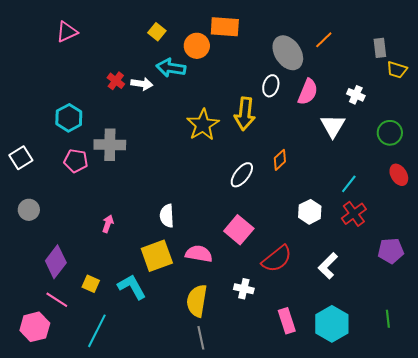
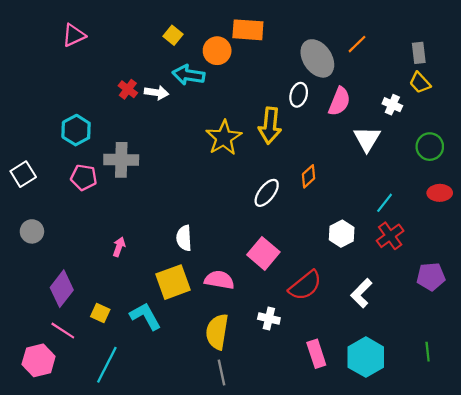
yellow trapezoid: (397, 70) -> (420, 83), moved, turned 30
red ellipse: (399, 175) -> (440, 193), turned -60

